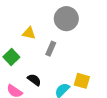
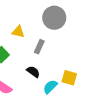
black semicircle: (34, 80) -> (33, 72), moved

